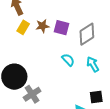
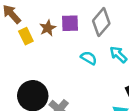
yellow rectangle: (23, 27) -> (26, 36), turned -40

